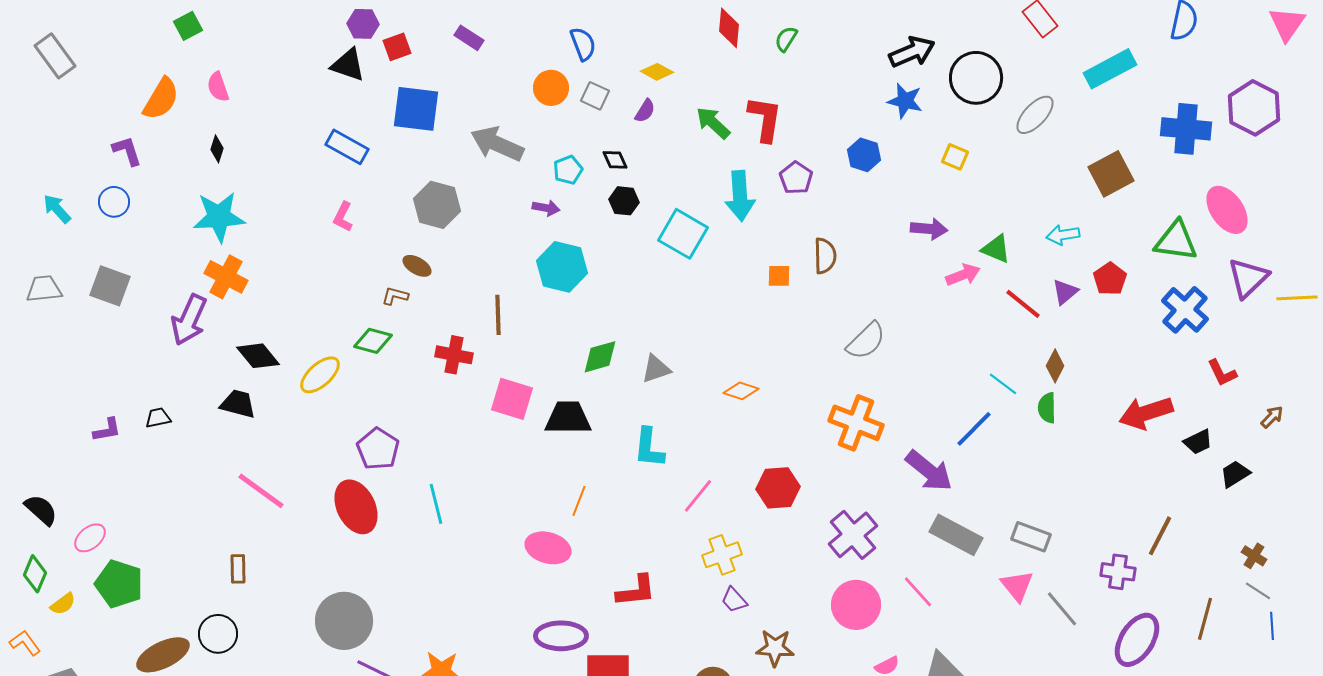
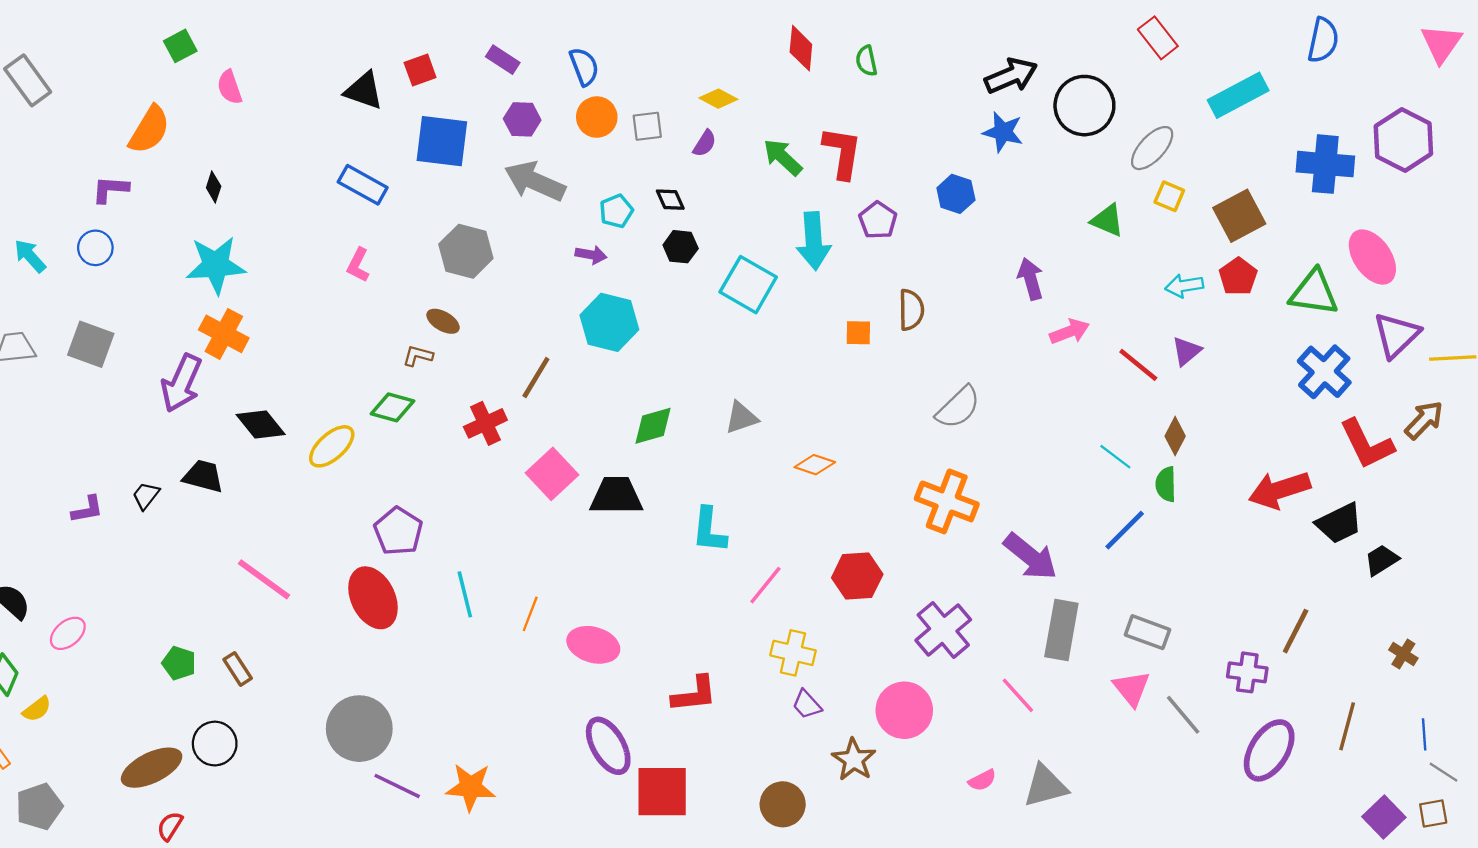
purple hexagon: (363, 24) -> (522, 119), moved
green semicircle: (786, 39) -> (866, 61), turned -44
blue semicircle: (583, 44) -> (584, 67), moved
pink semicircle: (218, 87) -> (230, 87), moved
gray square: (595, 96) -> (647, 126), turned -32
purple L-shape: (127, 151) -> (110, 189), turned -68
yellow square: (955, 157) -> (1169, 196), moved
purple arrow: (929, 229) -> (1030, 279), turned -111
green triangle: (996, 249) -> (1107, 220), moved
red pentagon: (1110, 279) -> (1238, 277), moved
brown line: (498, 315) -> (536, 377), turned 33
red cross: (454, 355) -> (485, 423), turned -36
gray triangle: (656, 369) -> (741, 418), moved
red L-shape: (1222, 373) -> (1367, 444), size x1.6
pink square: (512, 399) -> (552, 474), turned 30
black trapezoid: (238, 404) -> (203, 476), moved
brown arrow: (1272, 417) -> (1424, 420), moved, size x1.5
black trapezoid: (158, 418) -> (146, 496), turned -40
blue line: (974, 429) -> (1125, 530), moved
black trapezoid: (1198, 442) -> (1339, 523), size x1.4
orange line: (579, 501) -> (530, 614), moved
gray rectangle: (956, 535) -> (1061, 630), turned 72
yellow cross: (722, 555) -> (793, 653), turned 33
brown rectangle: (238, 569) -> (238, 669), turned -32
green pentagon: (119, 584) -> (179, 663), moved, size x0.6
gray line: (1258, 591) -> (1444, 772), moved
pink circle: (856, 605) -> (904, 710), moved
purple ellipse: (561, 636) -> (608, 746), turned 60
brown star: (775, 648) -> (854, 760), turned 30

